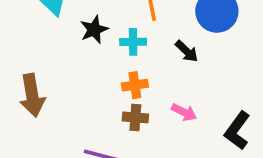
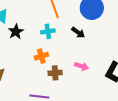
black star: (94, 30) -> (16, 32), moved
orange cross: (135, 85) -> (41, 56), moved

